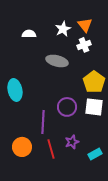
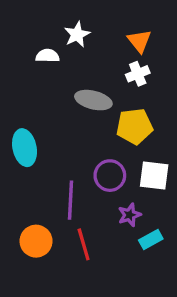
white star: (63, 29) -> (77, 34), moved
yellow pentagon: (94, 82) -> (134, 126), moved, turned 30
purple star: (72, 142) -> (130, 215), moved
cyan rectangle: (95, 154) -> (151, 239), moved

